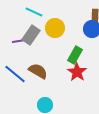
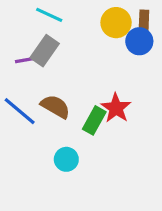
yellow circle: (55, 28) -> (116, 23), moved
green rectangle: (75, 55) -> (94, 120), moved

